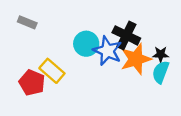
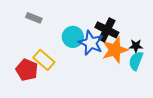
gray rectangle: (27, 22) -> (34, 18), moved

